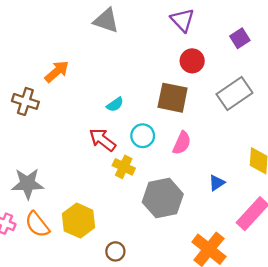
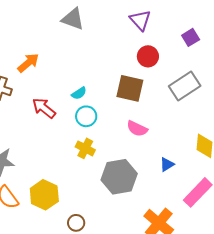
cyan circle: (143, 136) -> (86, 116), moved
red arrow: (102, 140) -> (44, 108), moved
pink semicircle: (182, 143) -> (137, 129), turned 90

